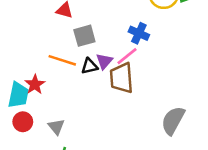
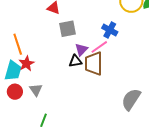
orange line: (62, 60) -> (18, 44), moved, turned 50
black triangle: (89, 66) -> (75, 61), moved
gray triangle: (56, 127) -> (36, 90), moved

